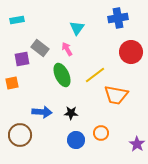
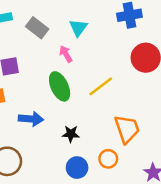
gray rectangle: (40, 48) -> (37, 28), moved
orange trapezoid: (116, 95) -> (127, 129), moved, turned -120
blue arrow: (42, 112) -> (31, 119), moved

